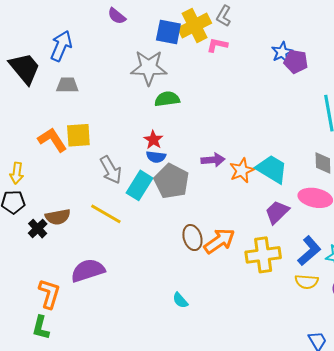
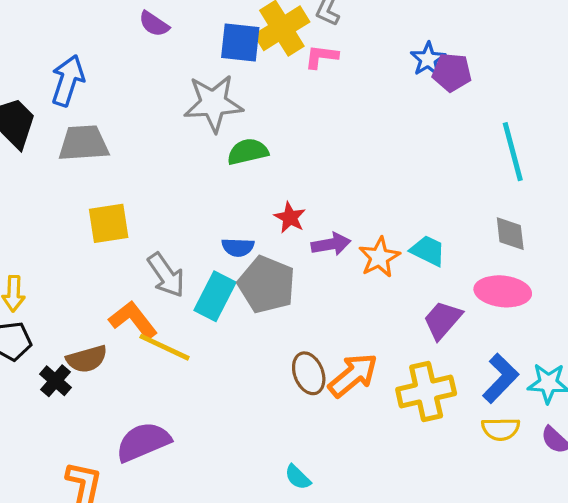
gray trapezoid: (67, 85) -> (84, 143), size x1.4
orange L-shape: (52, 140) -> (133, 320), moved
red star: (153, 140) -> (290, 218), moved
cyan trapezoid: (272, 169) -> (428, 251), size x0.7

